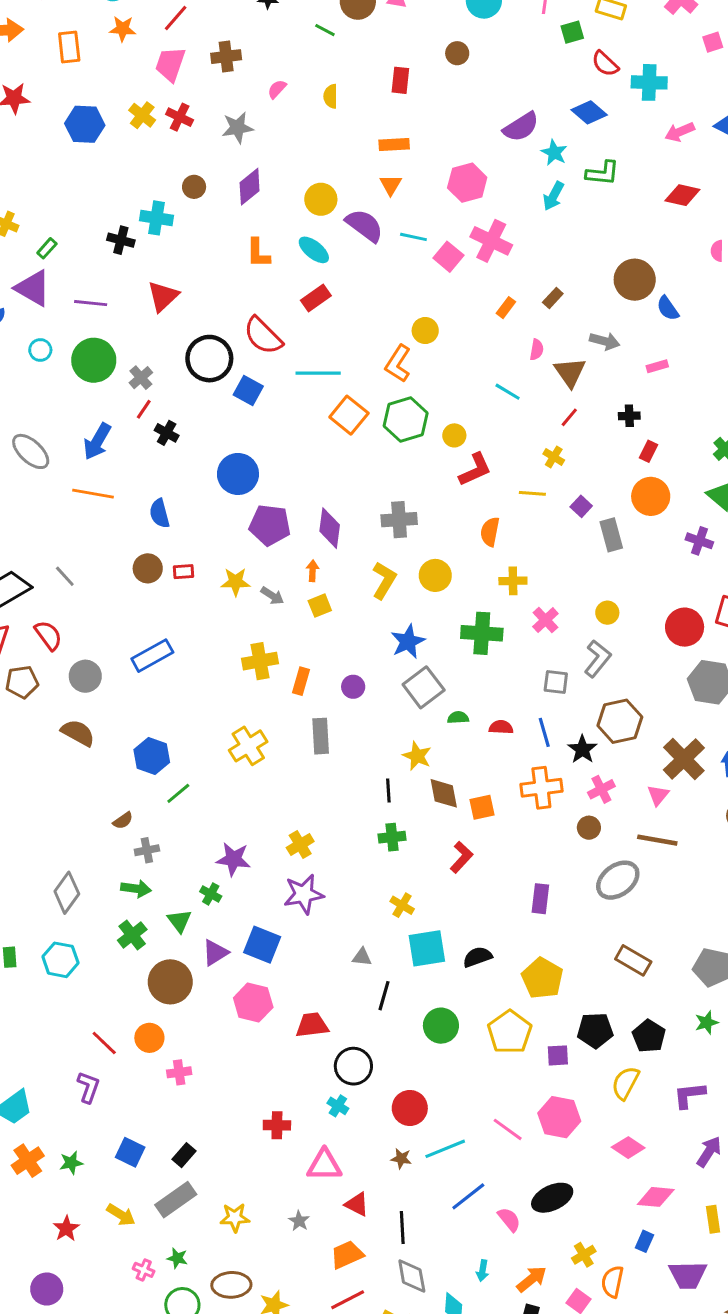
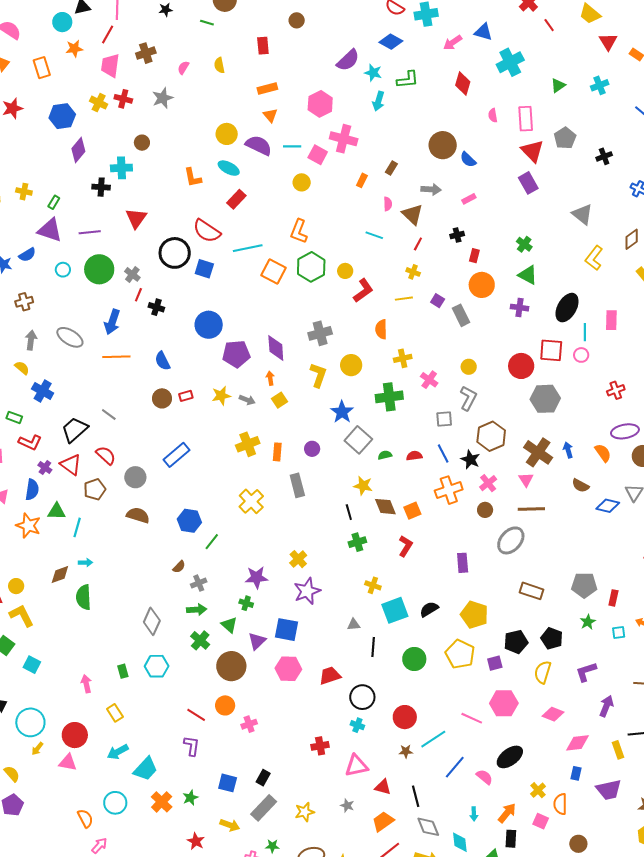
purple diamond: (250, 187) -> (78, 150), moved
red diamond: (682, 195) -> (463, 84), turned -75
yellow circle: (425, 331) -> (302, 182), moved

